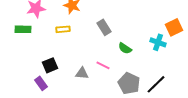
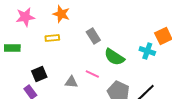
green rectangle: (23, 29) -> (12, 48), moved
green semicircle: (125, 48) -> (114, 57), size x1.5

